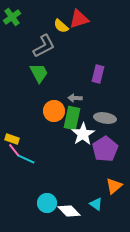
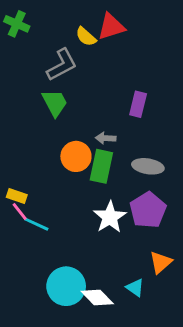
green cross: (12, 17) -> (17, 24), turned -30
white star: (83, 134) -> (110, 217), moved
cyan circle: (47, 203) -> (66, 286), size x1.4

